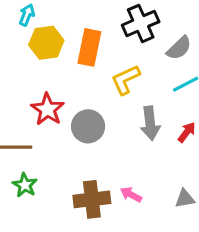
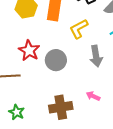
green star: (25, 185) -> (17, 112), moved
pink arrow: (131, 195) -> (93, 96), moved

